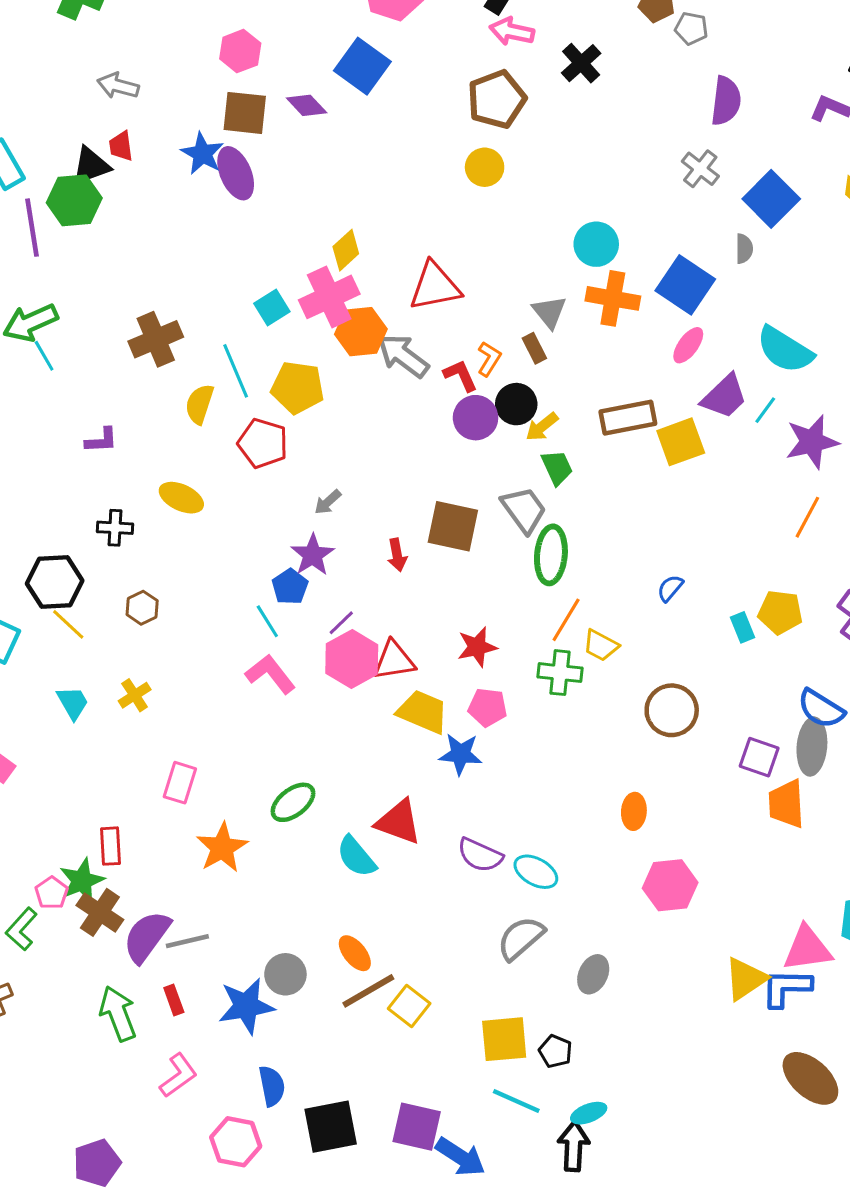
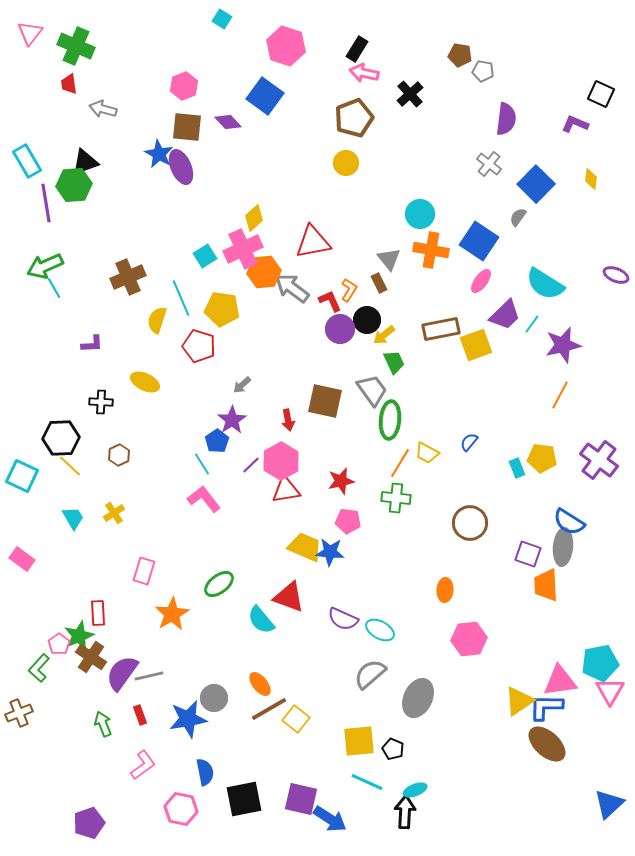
red trapezoid: (121, 146) -> (69, 84), moved
gray semicircle: (744, 249) -> (518, 217), turned -144
yellow trapezoid: (601, 645) -> (427, 453), moved
pink hexagon: (352, 659) -> (281, 461), moved
yellow trapezoid: (423, 712) -> (305, 547), moved
gray ellipse: (593, 974) -> (418, 698), size x1.5
green arrow: (118, 1014) -> (103, 724), size x0.7
brown ellipse: (810, 1078) -> (547, 744), moved

